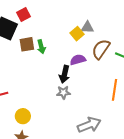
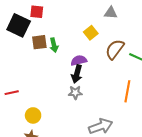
red square: (24, 14) -> (37, 12), turned 32
gray triangle: (87, 27) -> (111, 13), moved
purple semicircle: (78, 60) -> (79, 60), moved

